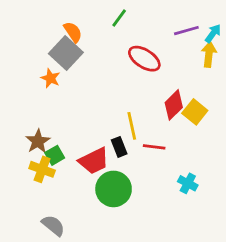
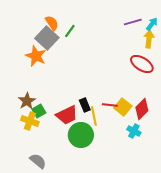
green line: (119, 18) -> (70, 31), moved
red ellipse: (144, 59) -> (142, 64), moved
orange star: (50, 78) -> (36, 56), size x1.5
red diamond: (174, 105) -> (142, 109), moved
yellow square: (195, 112) -> (123, 107), moved
yellow line: (132, 126) -> (94, 116), moved

